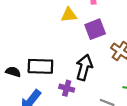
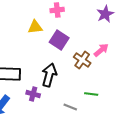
purple square: (95, 29) -> (59, 40), turned -36

